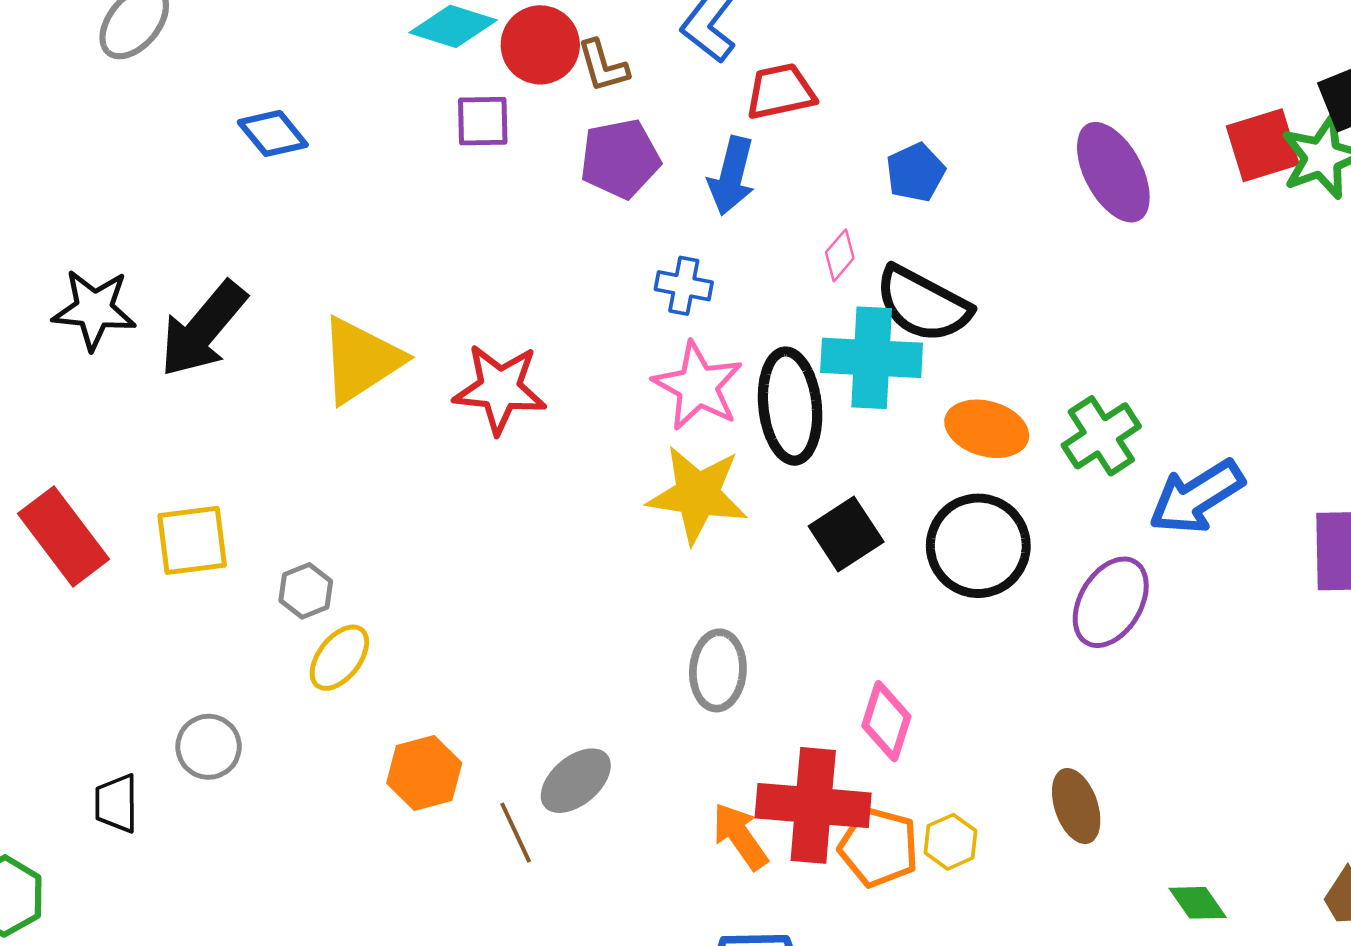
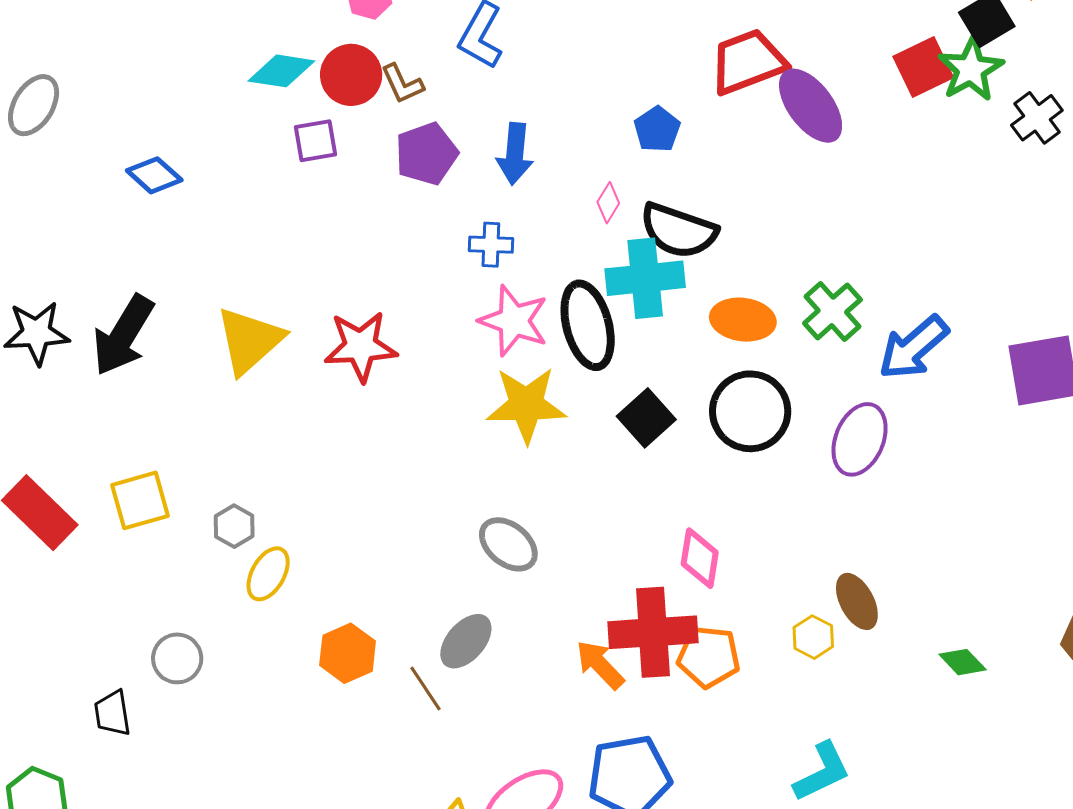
red trapezoid: (780, 92) -> (748, 62), moved, size x1.4
gray ellipse: (718, 670) -> (508, 544), moved, turned -46
yellow hexagon: (950, 842) -> (813, 637), moved

